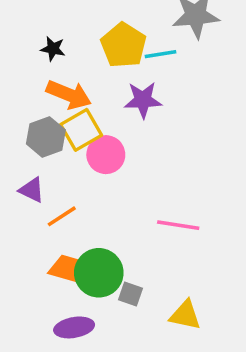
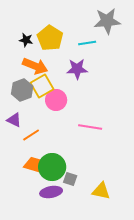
yellow pentagon: (123, 45) -> (50, 38), moved
pink line: (178, 225) -> (90, 127), moved
purple ellipse: (74, 327) -> (51, 192), moved

